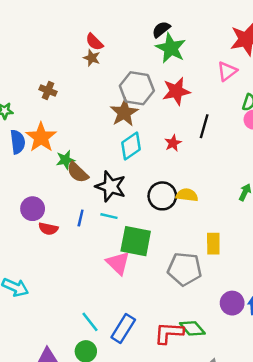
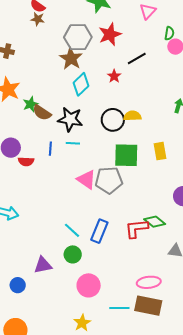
black line: (204, 126) -> (137, 59), turned 54
green square: (136, 241) -> (126, 155), moved
gray pentagon: (185, 269) -> (109, 180), moved

